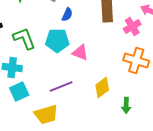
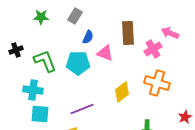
pink triangle: (80, 52) -> (105, 53), moved
yellow diamond: (102, 88) -> (122, 92), moved
cyan square: (19, 92) -> (40, 114), turned 30

